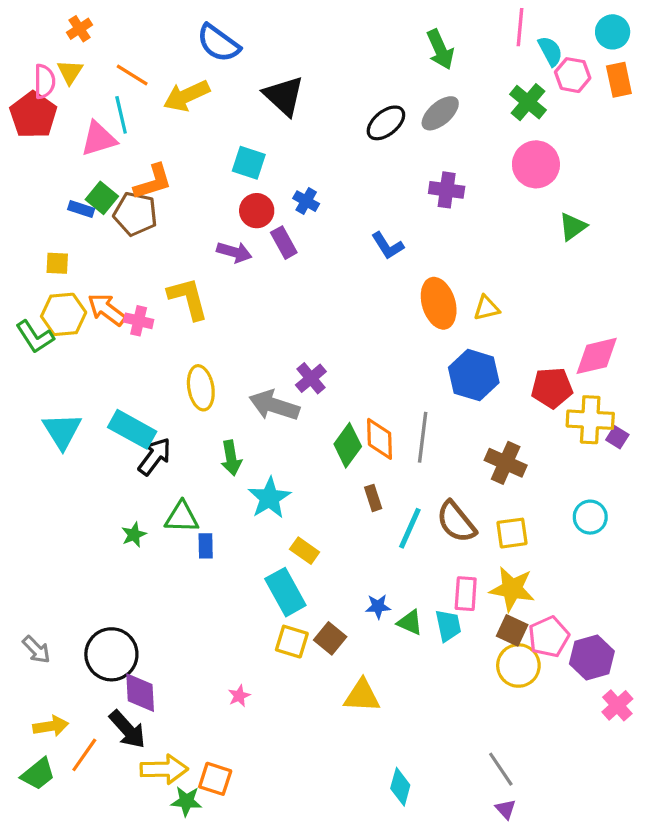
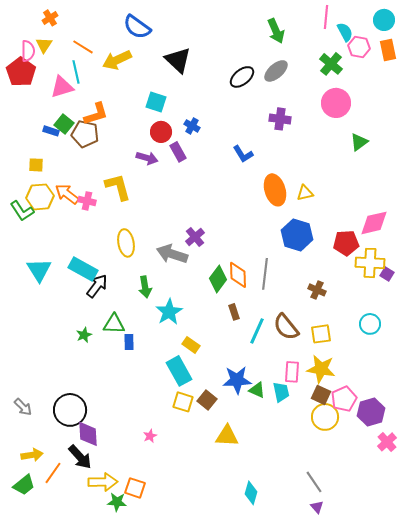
brown cross: (506, 463) -> (317, 290), size x0.7
blue star: (378, 606) -> (237, 380), size x1.8

